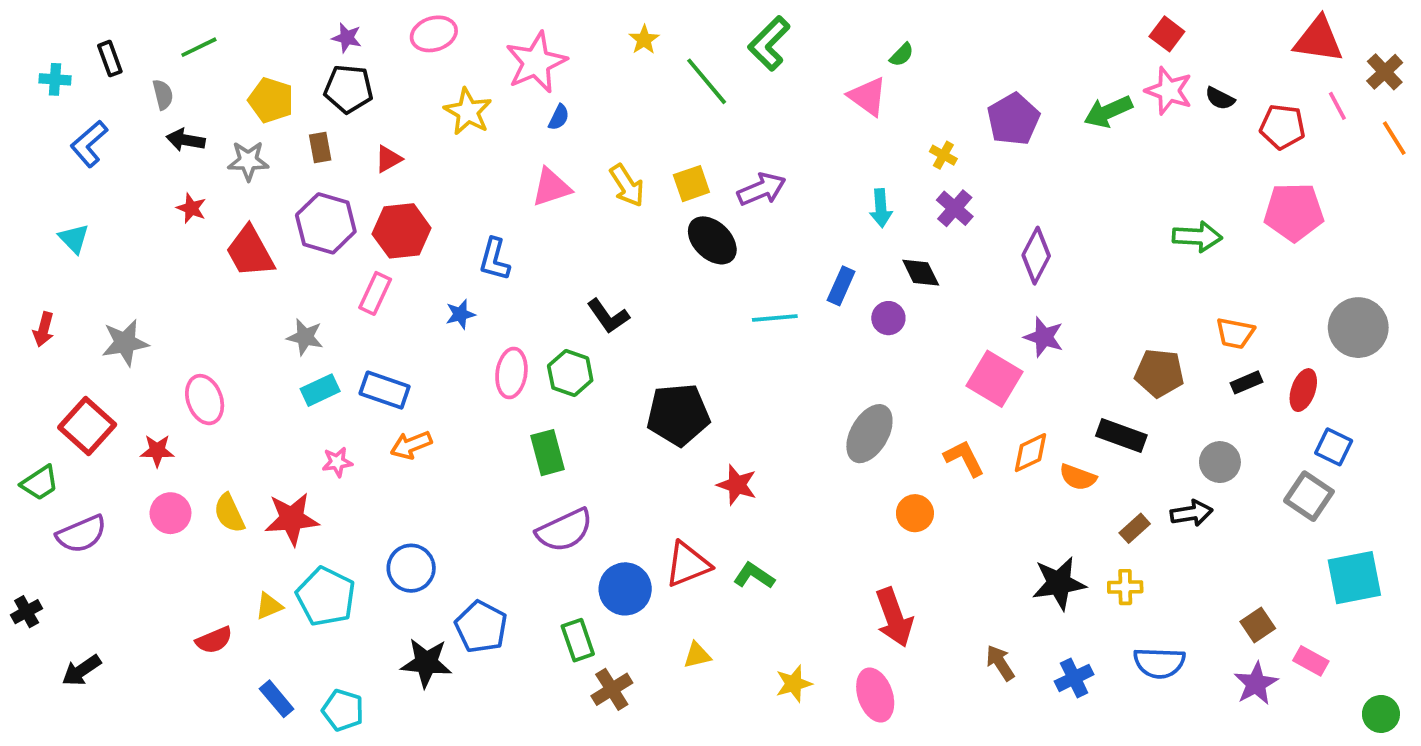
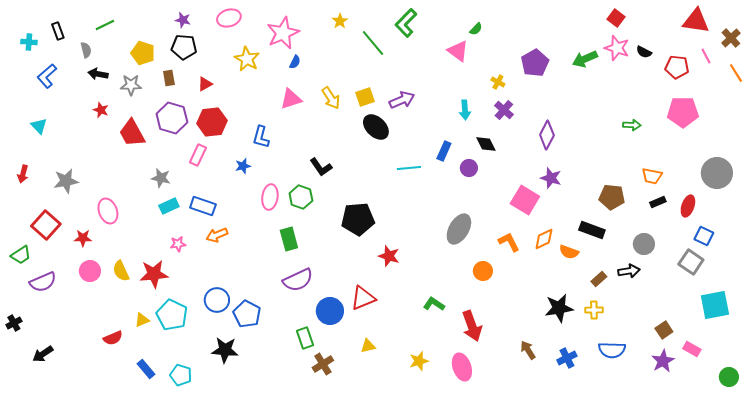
green arrow: (1197, 237) -> (632, 125), size x0.7
green L-shape: (754, 576) -> (434, 304), moved
blue pentagon: (481, 627) -> (247, 314), moved

